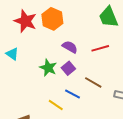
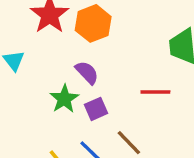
purple semicircle: (70, 47) -> (87, 72), moved

